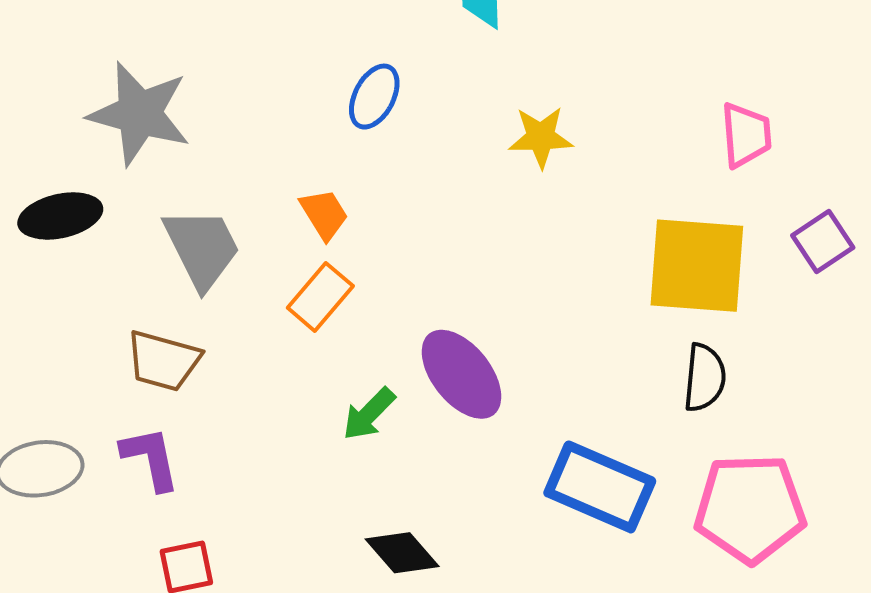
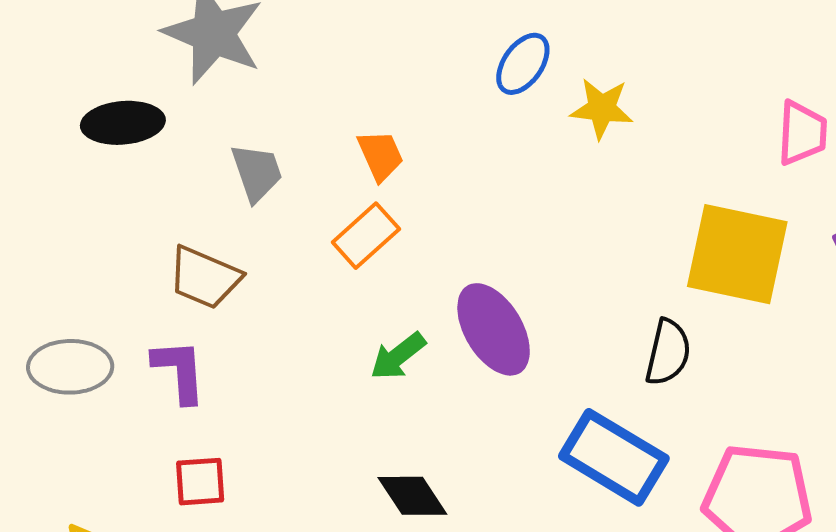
blue ellipse: (374, 97) -> (523, 64), moved
gray trapezoid: (202, 248) -> (257, 172), size x0.7
black semicircle: (705, 378) -> (668, 352), moved

